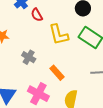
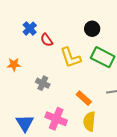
orange rectangle: (57, 73) -> (84, 98), moved

